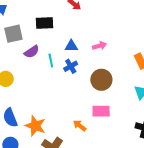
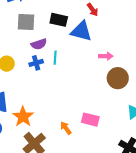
blue triangle: (71, 46) -> (81, 31), moved, size x1.6
blue cross: (71, 66) -> (36, 63), moved
brown circle: (101, 80) -> (118, 78), moved

